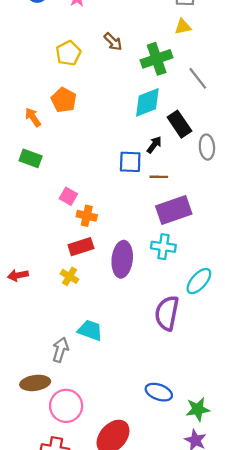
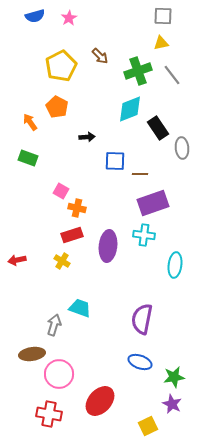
yellow pentagon: (68, 53) -> (61, 66), size x1.4
gray line: (198, 78) -> (172, 75), moved
black arrow: (154, 145) -> (87, 137), moved, turned 49
cyan ellipse: (199, 281) -> (175, 265), turned -35
purple semicircle: (167, 313) -> (142, 319), moved

